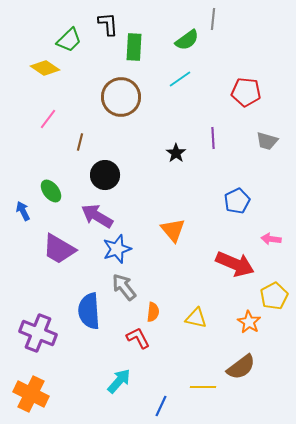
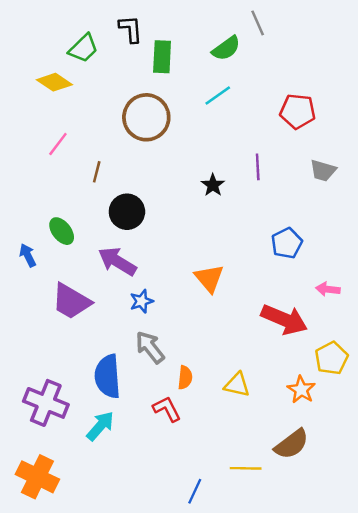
gray line: (213, 19) -> (258, 23), turned -30
blue star: (117, 249) -> (141, 301), size x0.7
cyan arrow: (119, 381) -> (100, 426), moved

